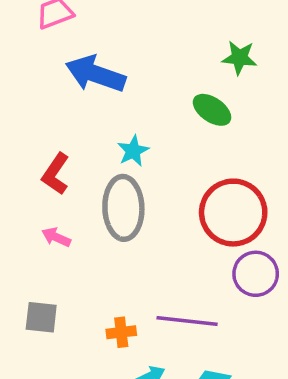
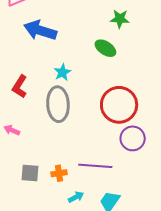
pink arrow: (56, 237) -> (12, 130), moved
gray square: (41, 317) -> (30, 173), moved

